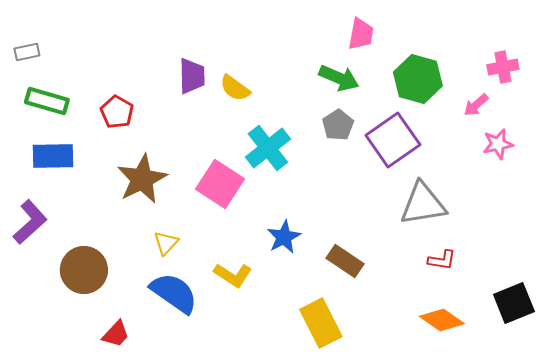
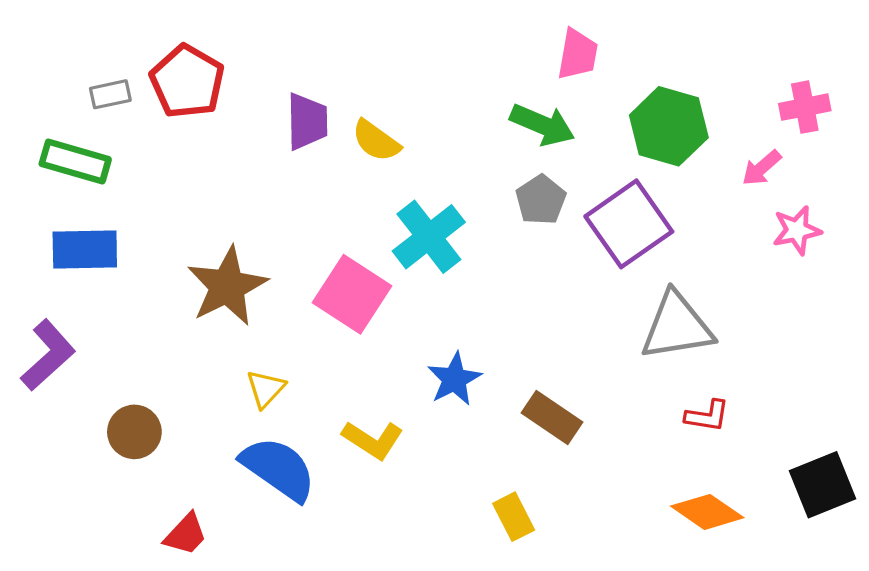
gray rectangle: (27, 52) -> (110, 94), moved
red pentagon: (117, 112) -> (187, 82), moved, size x1.4
brown circle: (84, 270) -> (134, 432), size x0.7
yellow rectangle: (321, 323) -> (514, 517), size x0.6

